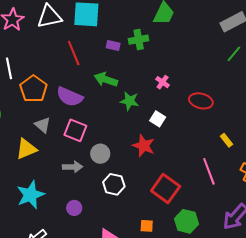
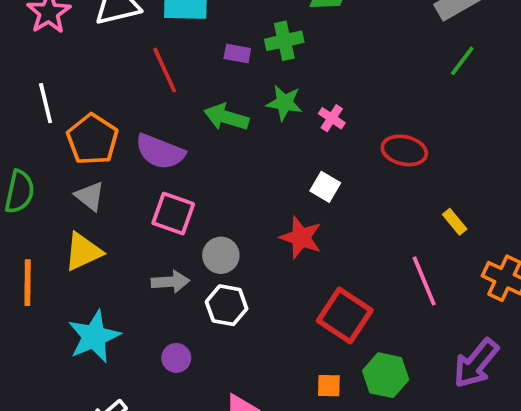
green star: (129, 101) -> (284, 103), moved
gray triangle: (43, 125) -> (90, 196), moved
white hexagon: (114, 184) -> (227, 305), moved
orange square: (147, 226) -> (329, 386), moved

